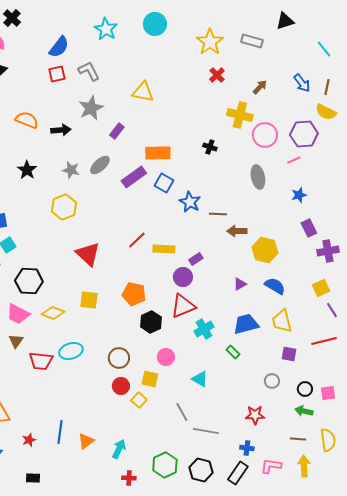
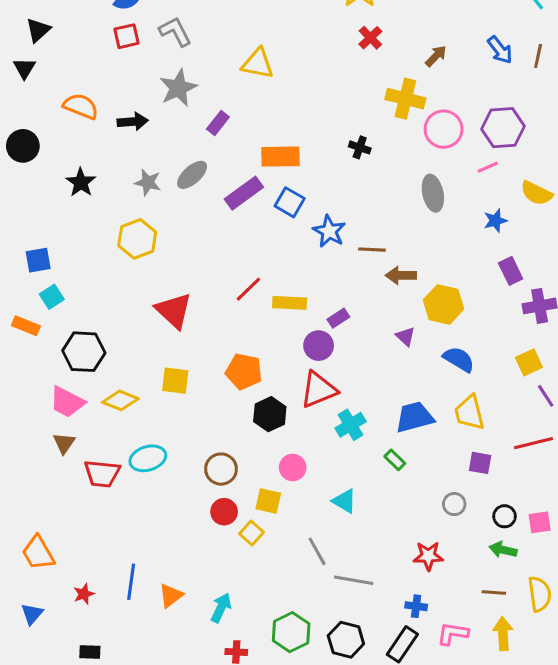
yellow semicircle: (326, 112) -> (537, 193), moved
purple triangle: (240, 284) -> (405, 336), moved, turned -48

